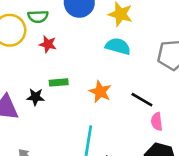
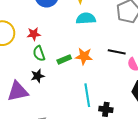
green semicircle: (38, 17) -> (39, 53), moved, turned 91
green rectangle: (59, 82) -> (64, 59), moved

